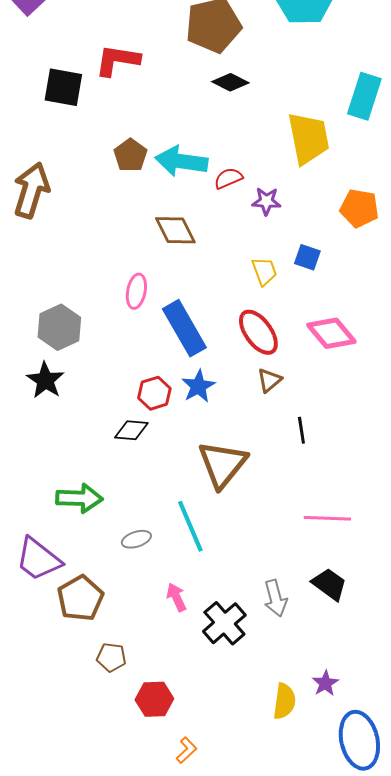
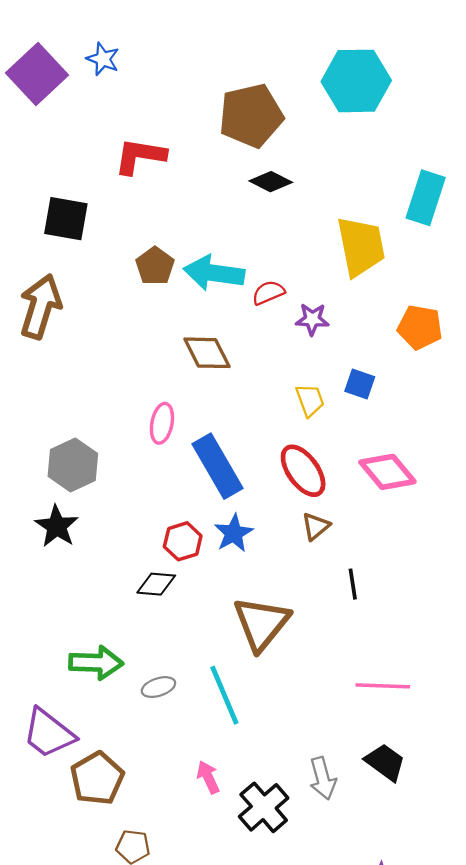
black square: (63, 87) -> (66, 219), moved
gray ellipse: (136, 539) -> (158, 687), moved

